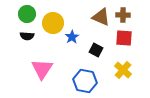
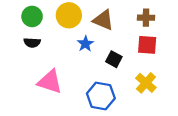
brown triangle: (101, 17) -> (103, 20), moved
yellow circle: (53, 23) -> (69, 15), moved
pink triangle: (42, 69) -> (50, 82), turned -45

